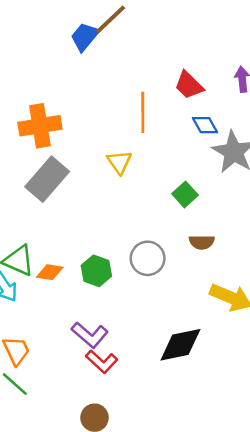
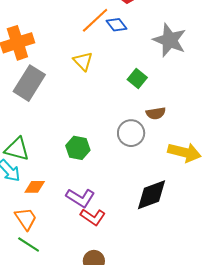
orange line: (143, 112) -> (95, 20), turned 56
blue diamond: (205, 125) -> (116, 25), moved
gray circle: (148, 258) -> (131, 133), moved
orange diamond: (50, 272) -> (35, 187), moved

